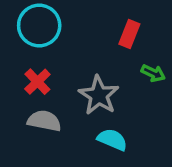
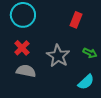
green arrow: (153, 73) -> (90, 53), moved
cyan semicircle: (112, 140) -> (86, 82), moved, turned 114

